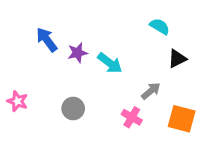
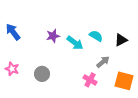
cyan semicircle: (160, 26) -> (96, 36), moved
blue arrow: (47, 40) -> (13, 32), moved
gray circle: (73, 108) -> (42, 74), moved

